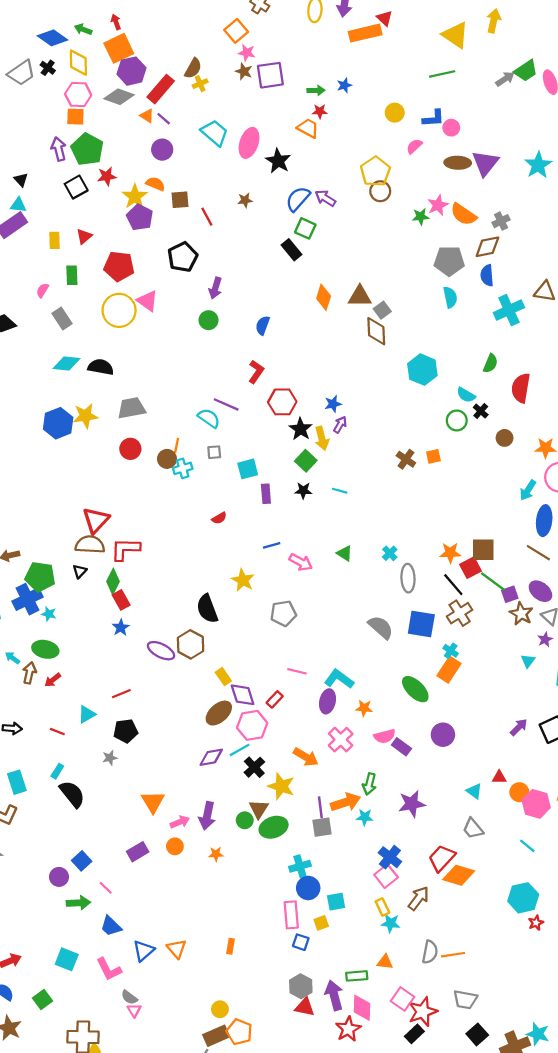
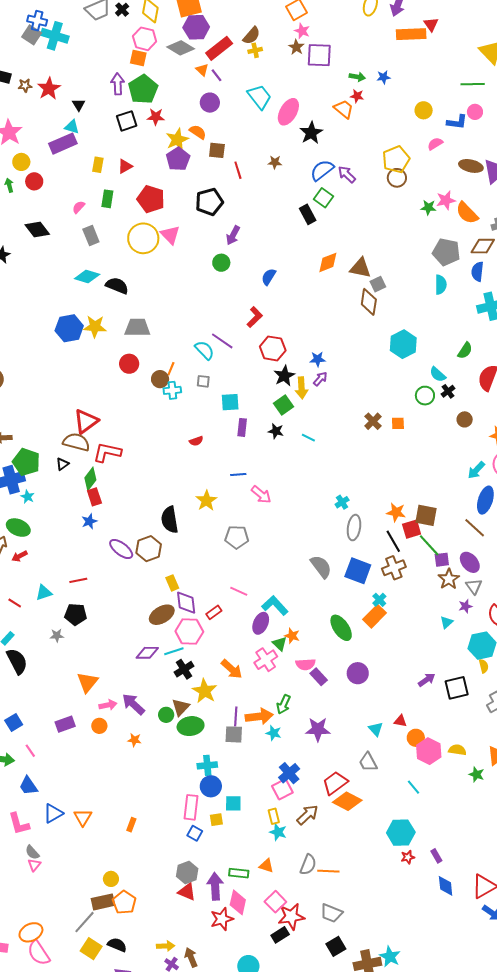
pink circle: (451, 128) -> (475, 112), moved
orange diamond: (324, 297) -> (328, 262), turned 40
green triangle: (345, 553) -> (280, 644), moved
purple arrow: (207, 816) -> (133, 704), turned 110

